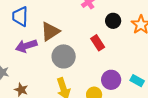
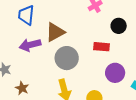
red rectangle: (98, 43) -> (102, 47), turned -56
purple circle: (111, 80) -> (115, 73), moved

